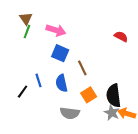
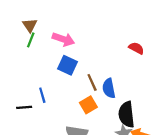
blue semicircle: (61, 83) -> (109, 88), moved
black line: (23, 92) -> (24, 107), turned 48
orange square: (89, 95) -> (88, 105), moved

